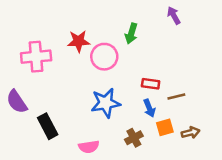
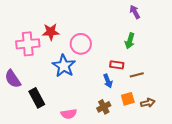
green arrow: (131, 33) -> (130, 41), moved
red star: (79, 41) -> (51, 32), moved
blue star: (106, 103) -> (64, 66), moved, turned -30
blue arrow: (149, 108) -> (108, 81), moved

